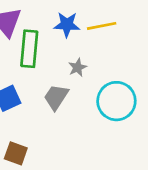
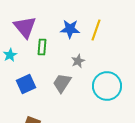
yellow line: (102, 26) -> (96, 30), turned -60
green rectangle: (29, 49) -> (42, 47), size x0.6

